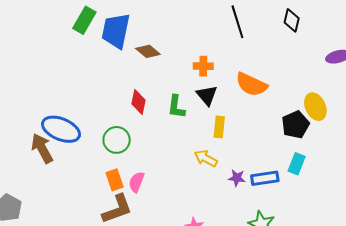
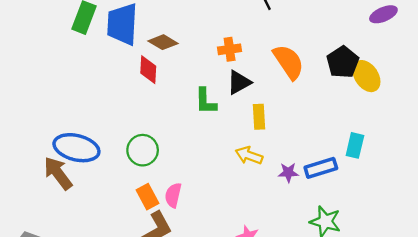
orange semicircle: (251, 84) -> (289, 62), turned -140
black triangle: (207, 95) -> (239, 82), turned 50
red diamond: (138, 102) -> (148, 70), moved
black pentagon: (295, 125) -> (343, 62), moved

